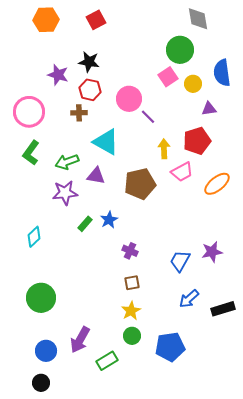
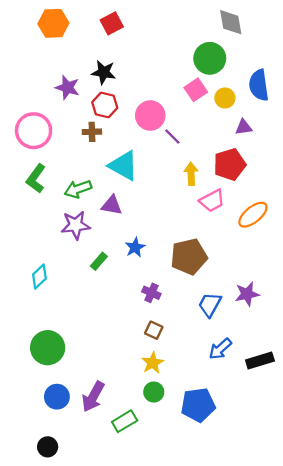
brown pentagon: (140, 184) -> (189, 257), moved
blue star: (109, 220) -> (135, 247), moved
brown square: (132, 283) -> (154, 330), turned 35
blue circle: (46, 351) -> (57, 397), moved

